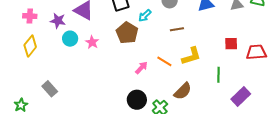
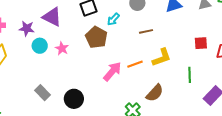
orange line: (164, 61) -> (135, 64), turned -49
pink arrow: (141, 68) -> (112, 71), size x1.5
gray rectangle: (50, 89) -> (42, 93), moved
black circle: (137, 100) -> (74, 99), moved

